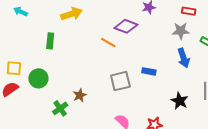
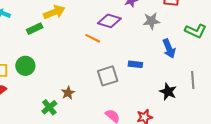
gray star: (181, 31) -> (151, 21), moved
green rectangle: (50, 41) -> (35, 29), moved, turned 63
green circle: (38, 78) -> (25, 66), moved

